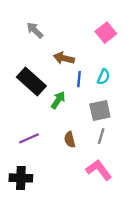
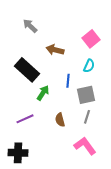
pink square: (106, 33) -> (91, 39), moved
blue line: (79, 79) -> (68, 81), moved
green arrow: (58, 100) -> (43, 93), moved

